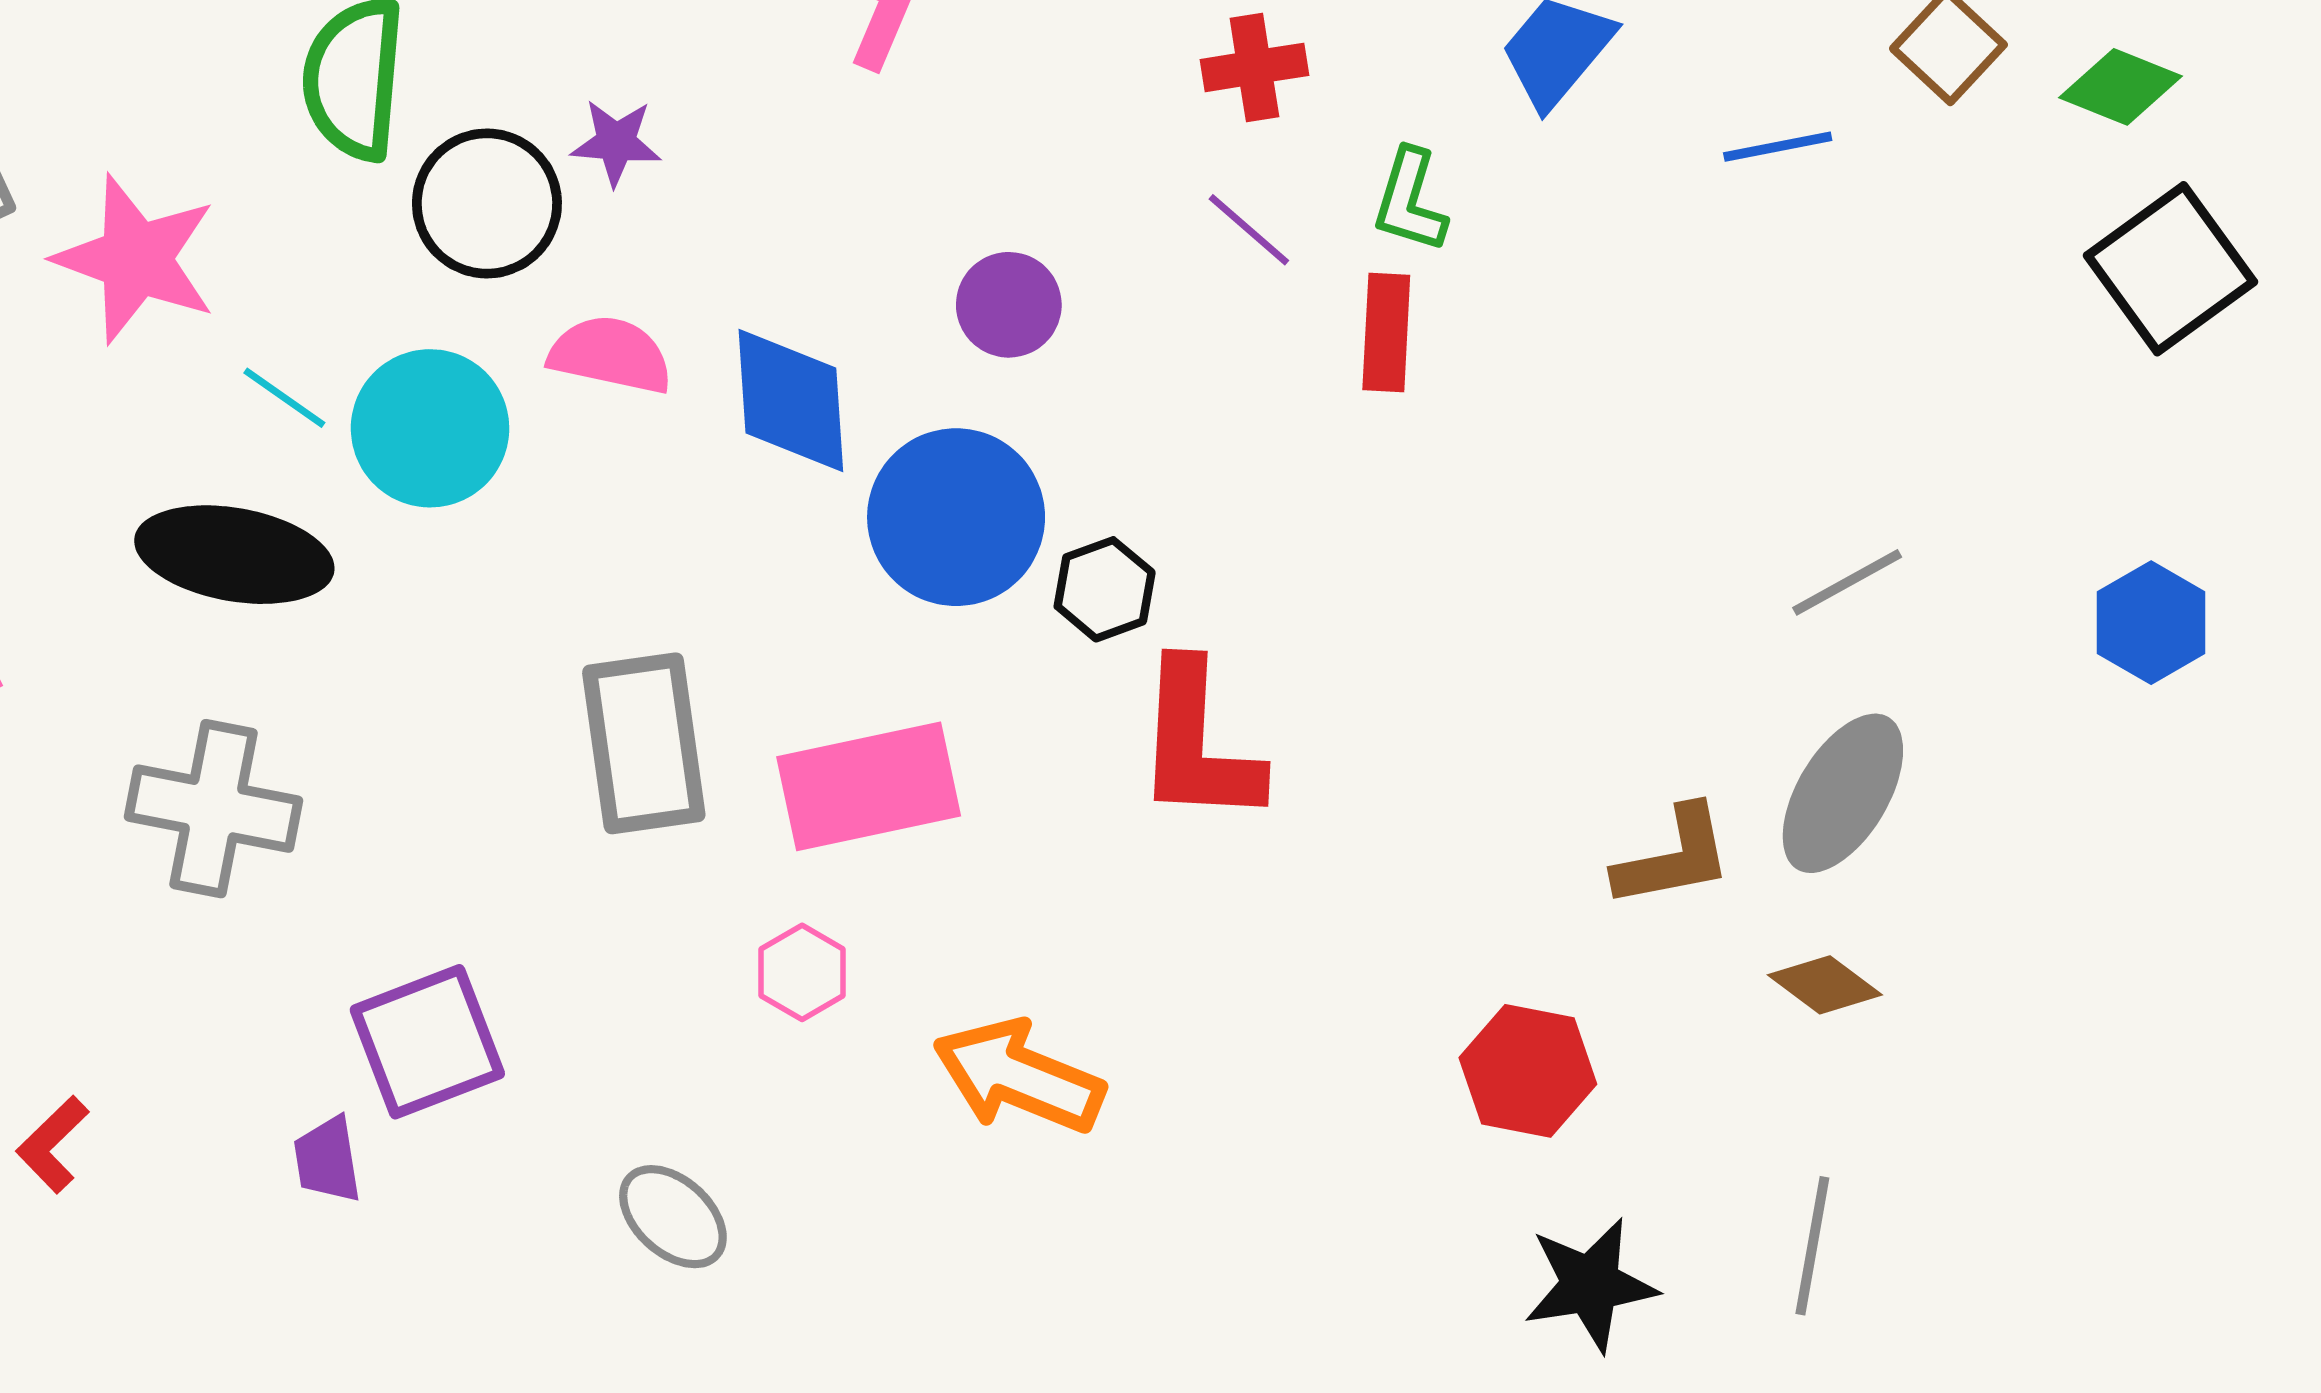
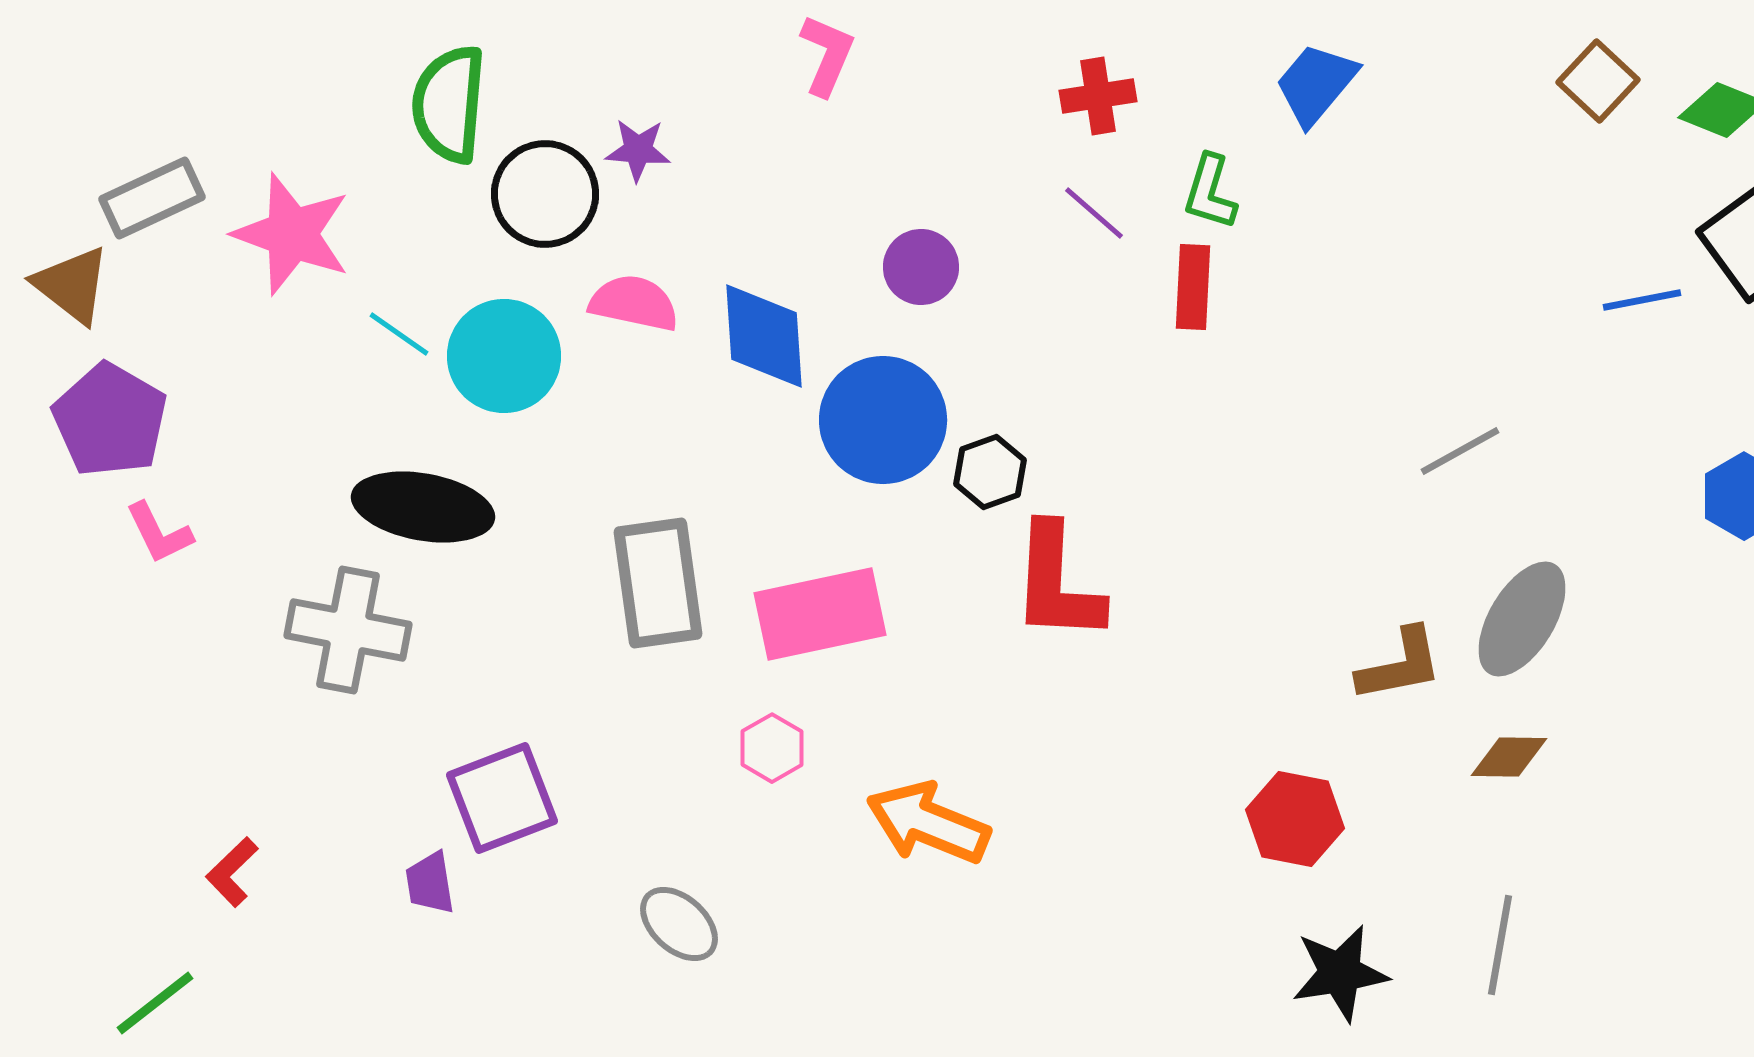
blue line: (1778, 147) -> (1642, 300), moved
black ellipse: (234, 555) -> (423, 507), moved
gray line: (1847, 582) -> (1460, 451), moved
brown diamond: (1825, 985) -> (1509, 757), turned -36

